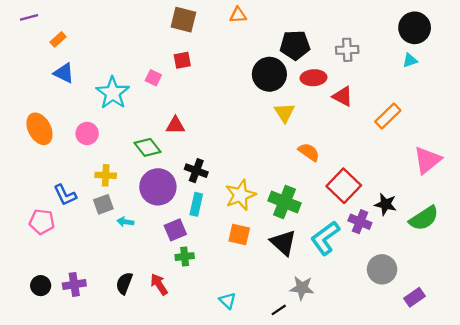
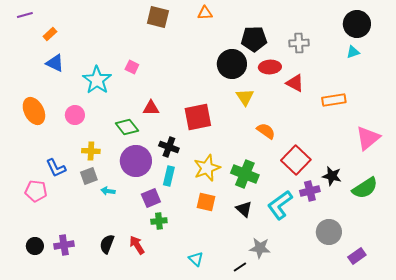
red square: (182, 60) -> (198, 117), moved, size x1.8
orange rectangle: (388, 116) -> (334, 100), turned 35
purple cross: (360, 222) -> (310, 191), turned -36
black triangle: (283, 243) -> (244, 209), size x0.7

